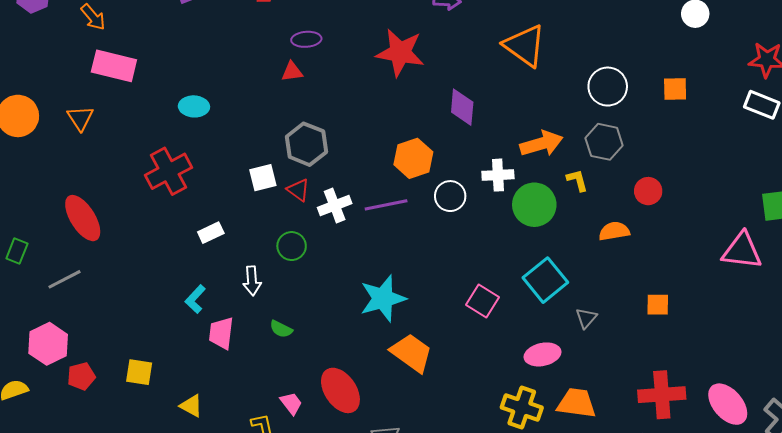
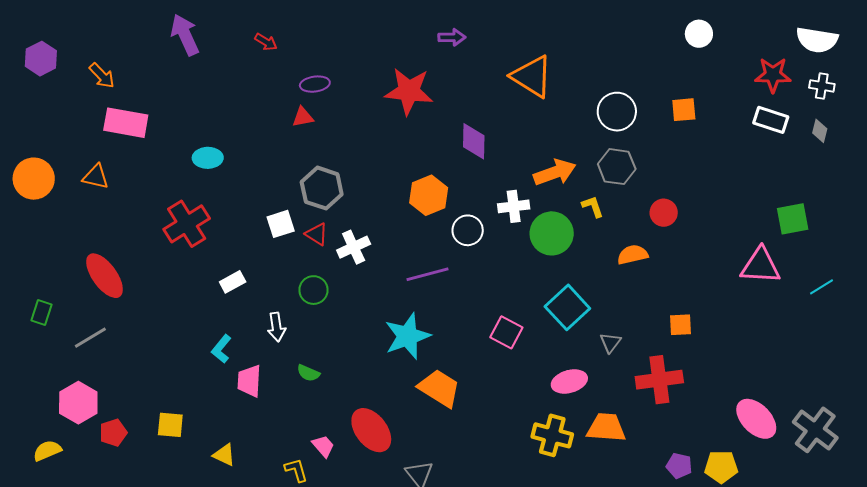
orange triangle: (80, 118) -> (96, 177), turned -40
purple line: (386, 205) -> (428, 274), moved
red cross: (662, 395) -> (659, 380), moved

